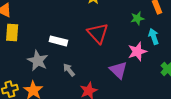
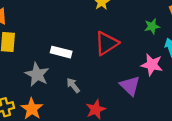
red triangle: (98, 33) -> (106, 43), turned 40
pink star: (137, 52) -> (152, 65), turned 30

